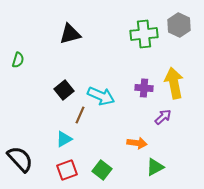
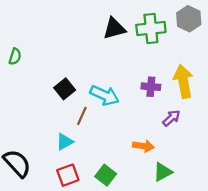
black triangle: (70, 34) -> (114, 28), moved

